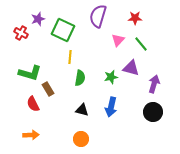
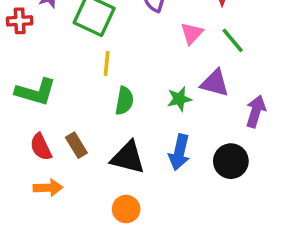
red cross: (21, 33) -> (20, 21), turned -32
brown rectangle: (48, 89) -> (76, 145), moved
black triangle: (82, 110) -> (128, 158), size x1.5
black circle: (153, 112) -> (231, 161), moved
orange arrow: (31, 135) -> (48, 188), moved

